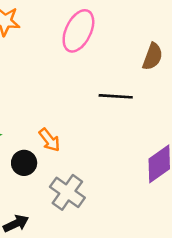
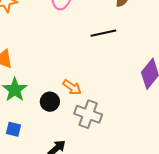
orange arrow: (49, 140) -> (72, 87), moved

